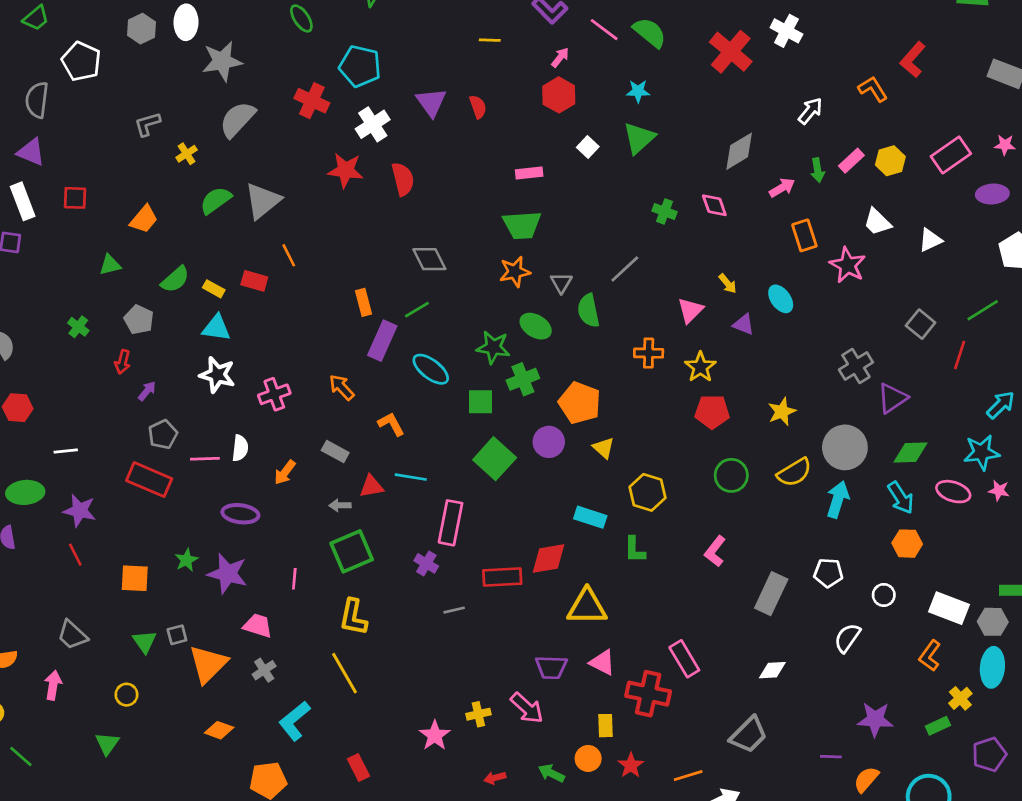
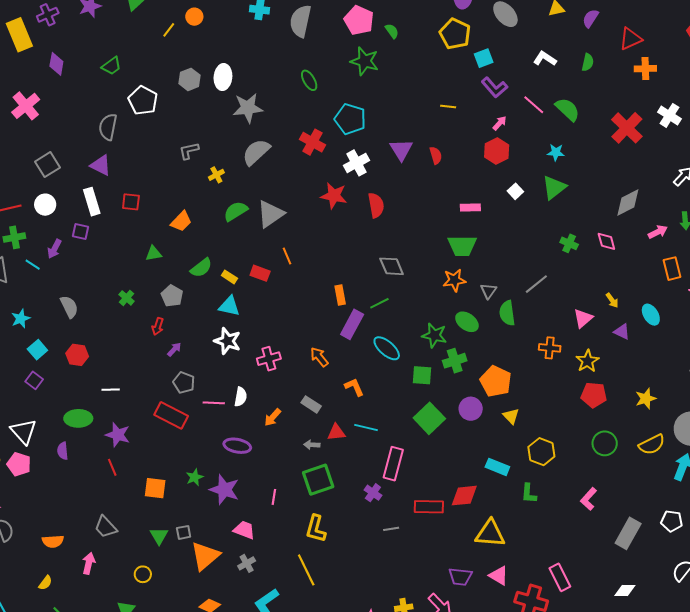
gray pentagon: (163, 434) -> (184, 383), turned -30

